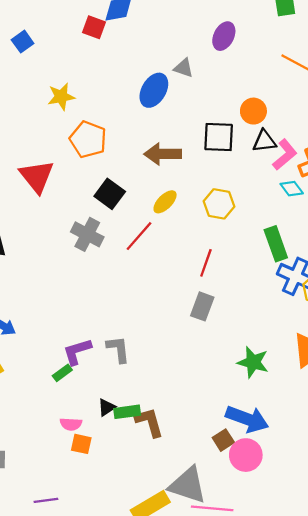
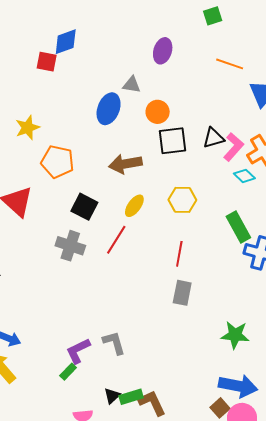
orange circle: (253, 111) -> (158, 112), moved

